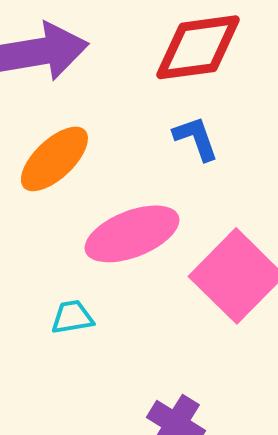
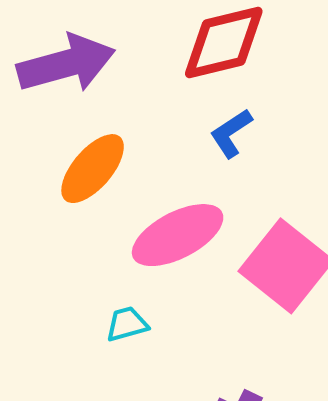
blue L-shape: (196, 138) -> (231, 133), turned -98

